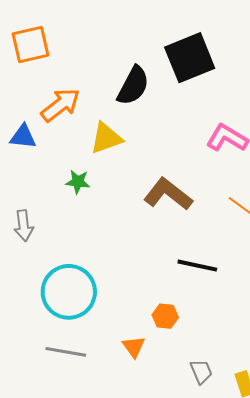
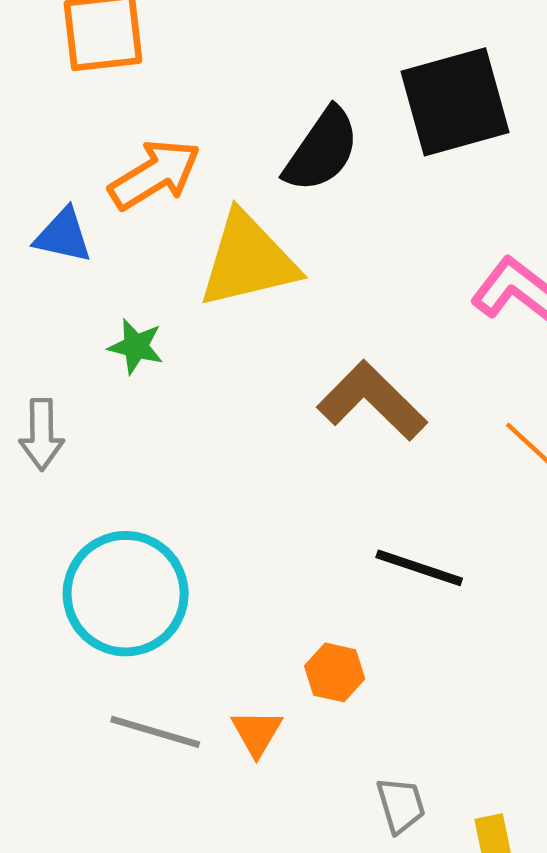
yellow triangle: (106, 138) -> (248, 260), size x1.4
green star: (78, 182) -> (136, 346), moved
gray line: (66, 352) -> (155, 732), moved

